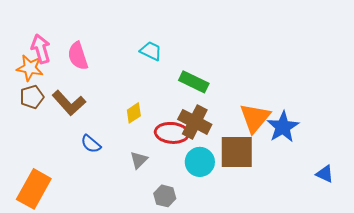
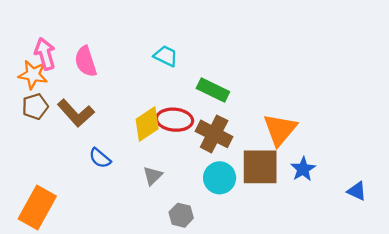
yellow diamond: (134, 113) -> (147, 124), size x1.5
blue star: (283, 127) -> (303, 169), moved, size x0.7
red ellipse: (172, 133) -> (175, 120), moved

